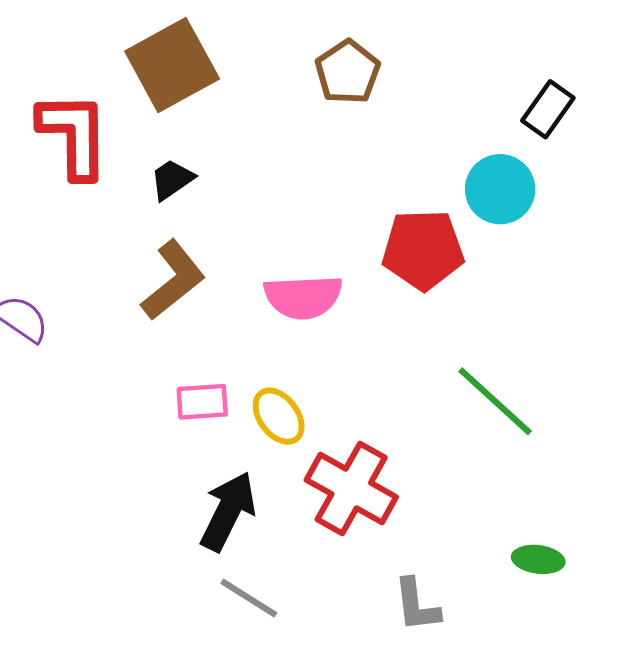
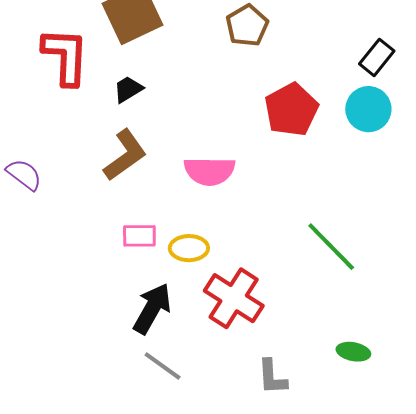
cyan circle: (500, 189) -> (368, 109), moved
red pentagon: (423, 250) -> (291, 110), moved, turned -30
yellow ellipse: (279, 416) -> (189, 248), turned -57

